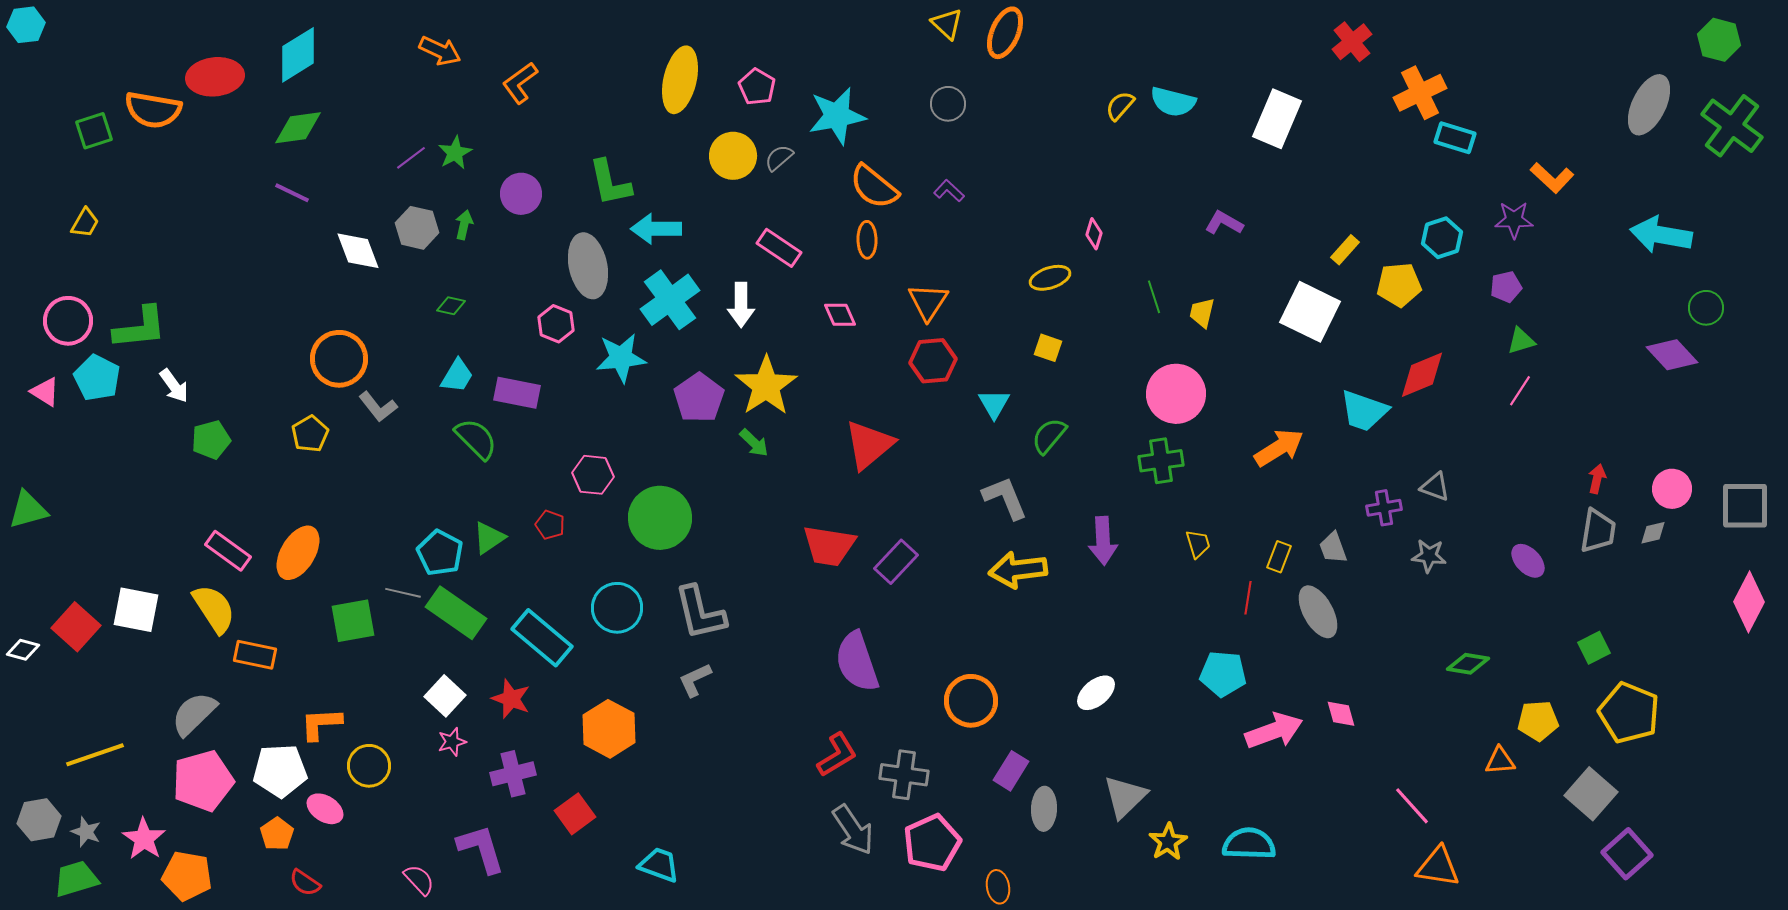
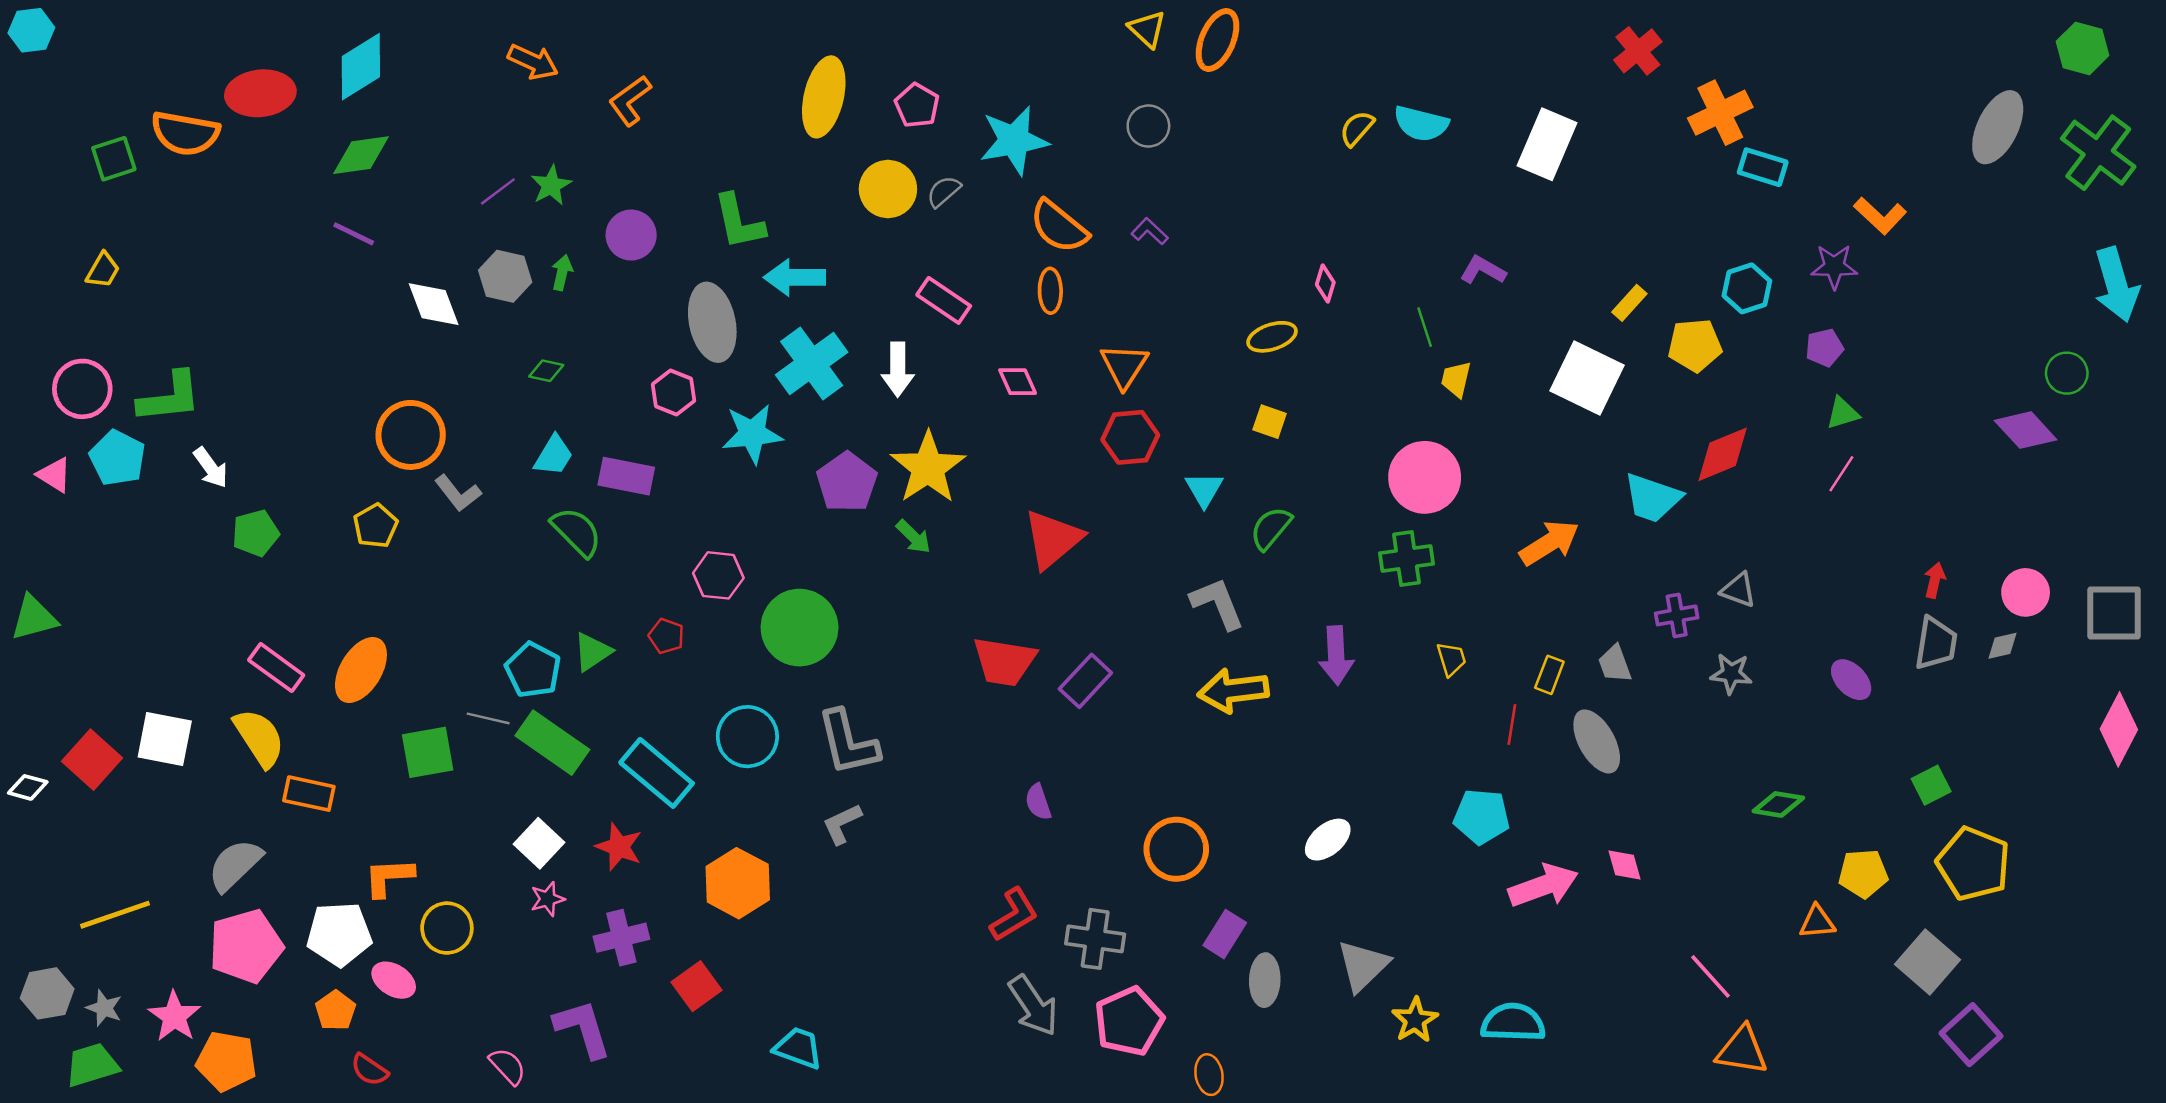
cyan arrow: (1661, 235) -> (2116, 285), moved, turned -116
green line: (1154, 297) -> (1425, 327), moved
purple semicircle: (857, 662) -> (1038, 802), size x0.5

